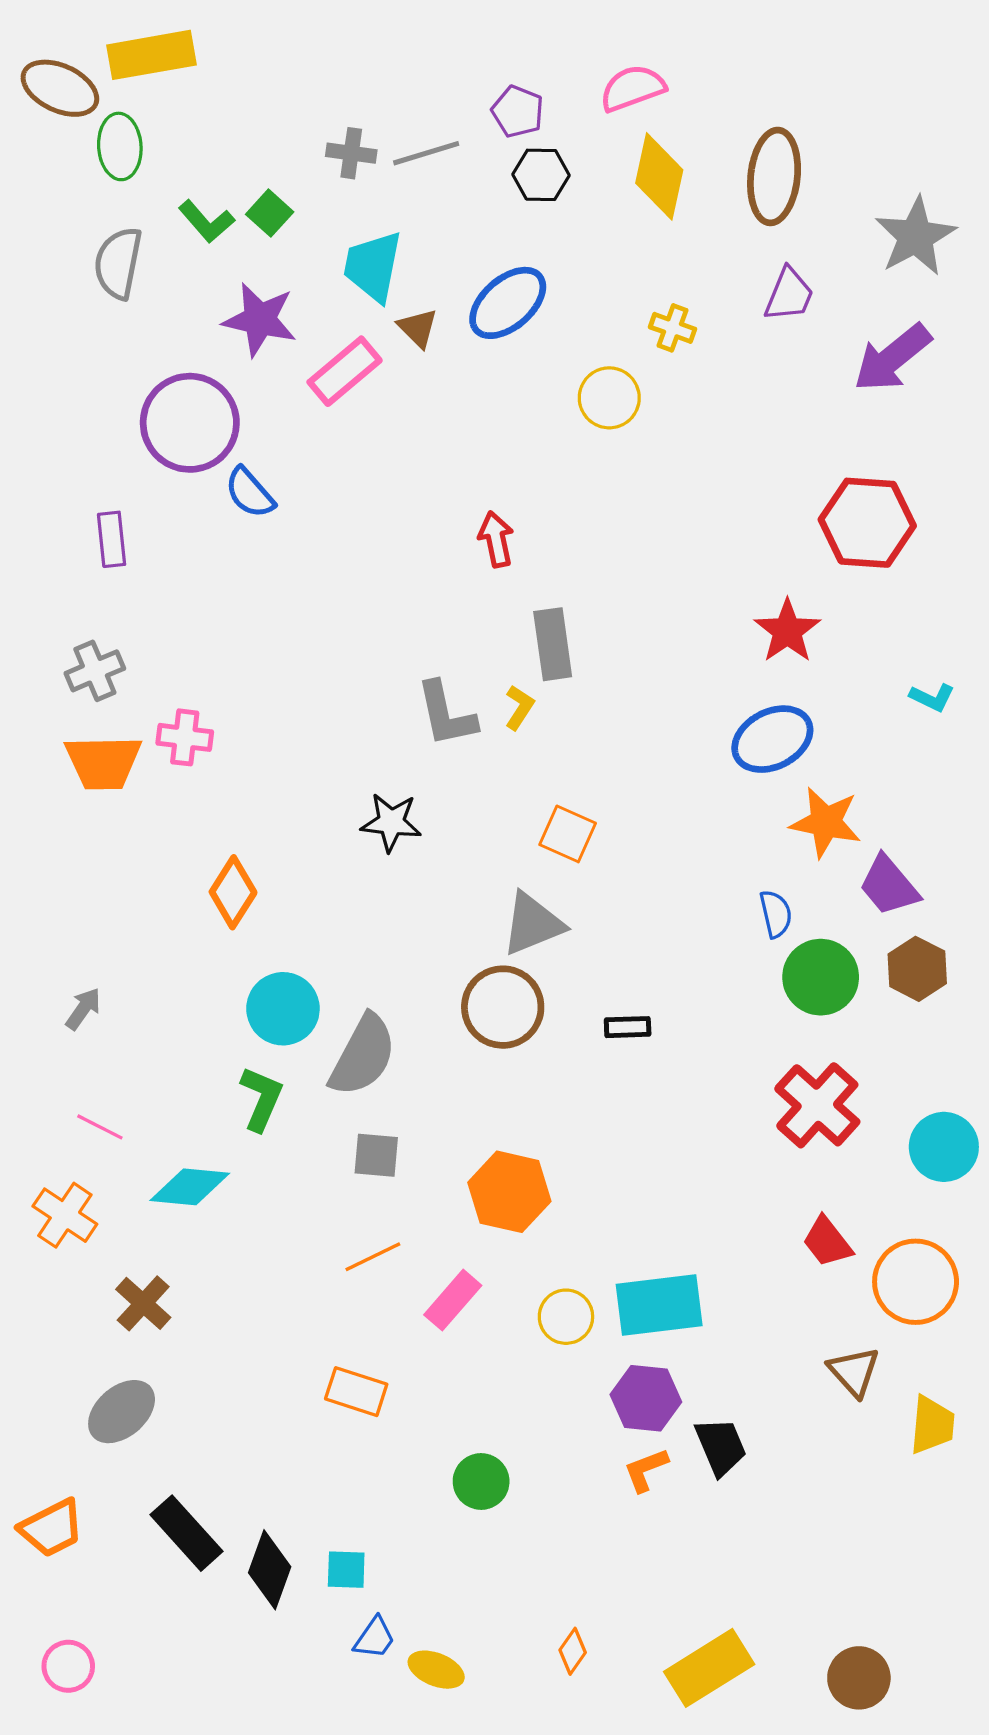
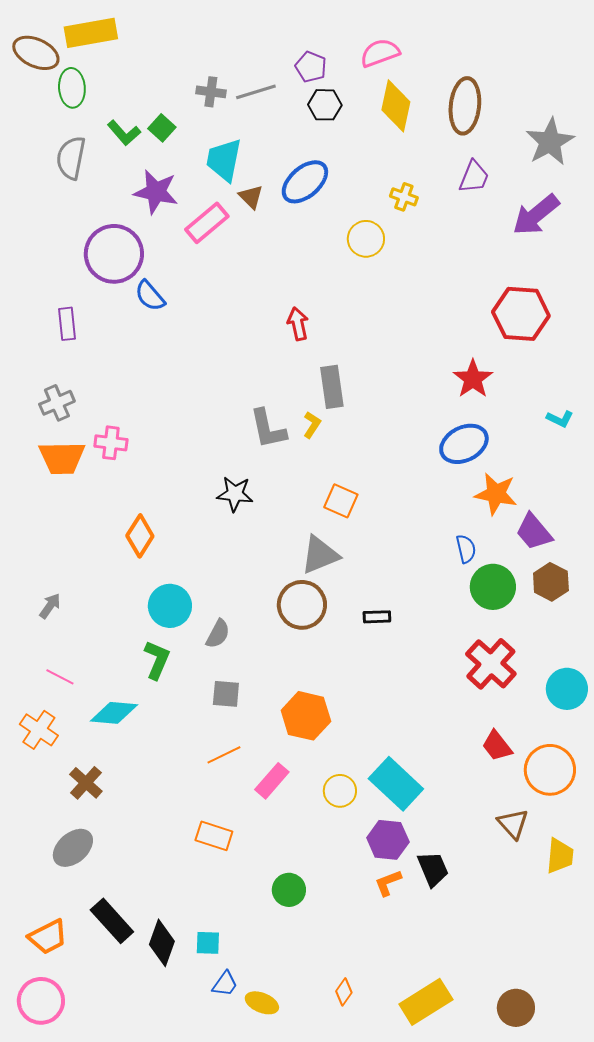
gray semicircle: (363, 1055) -> (218, 634), size x0.6
cyan rectangle: (659, 1305) -> (396, 784), turned 50
orange trapezoid: (52, 1528) -> (48, 937), moved
pink circle: (68, 1666) -> (41, 1001), size x1.5

